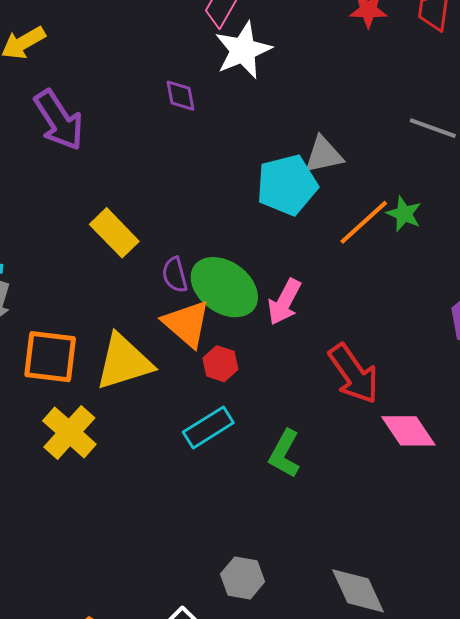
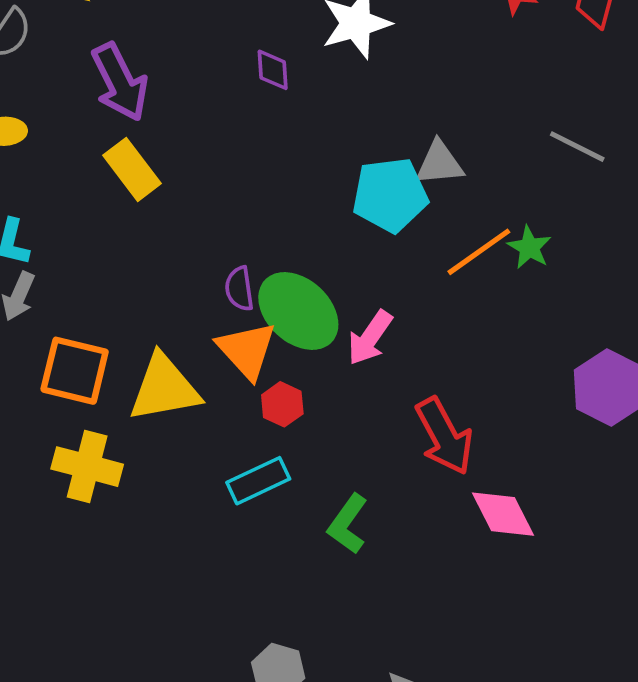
yellow rectangle: (114, 233) -> (132, 169), moved
yellow cross: (69, 432) -> (87, 467), turned -34

